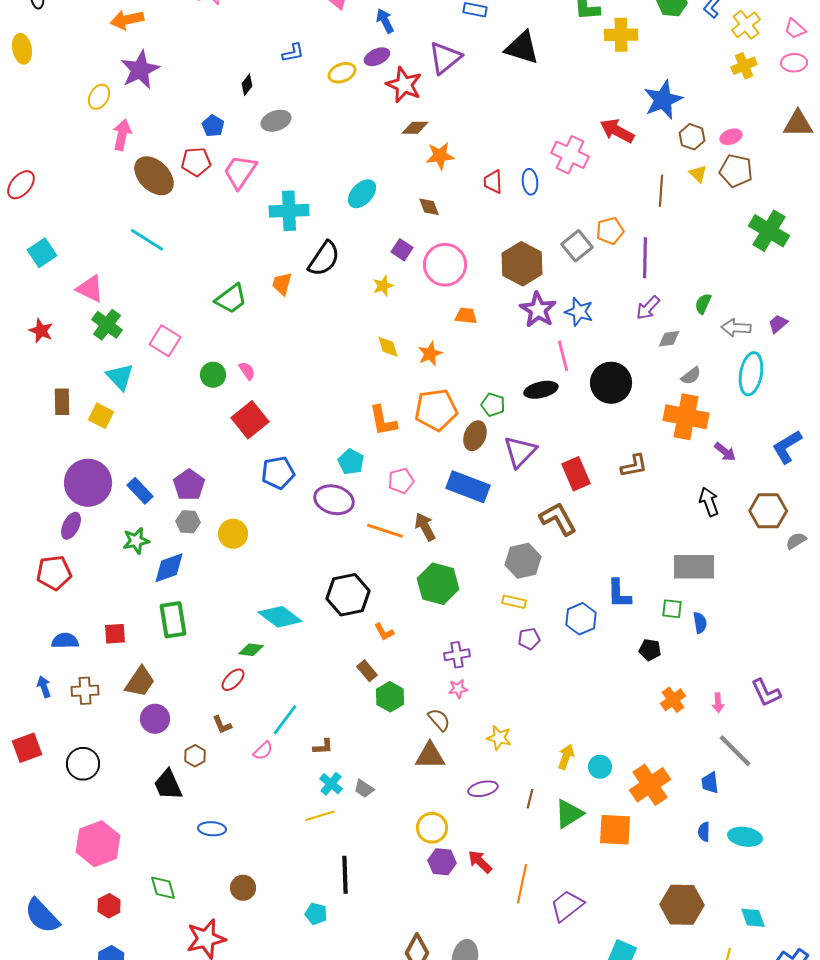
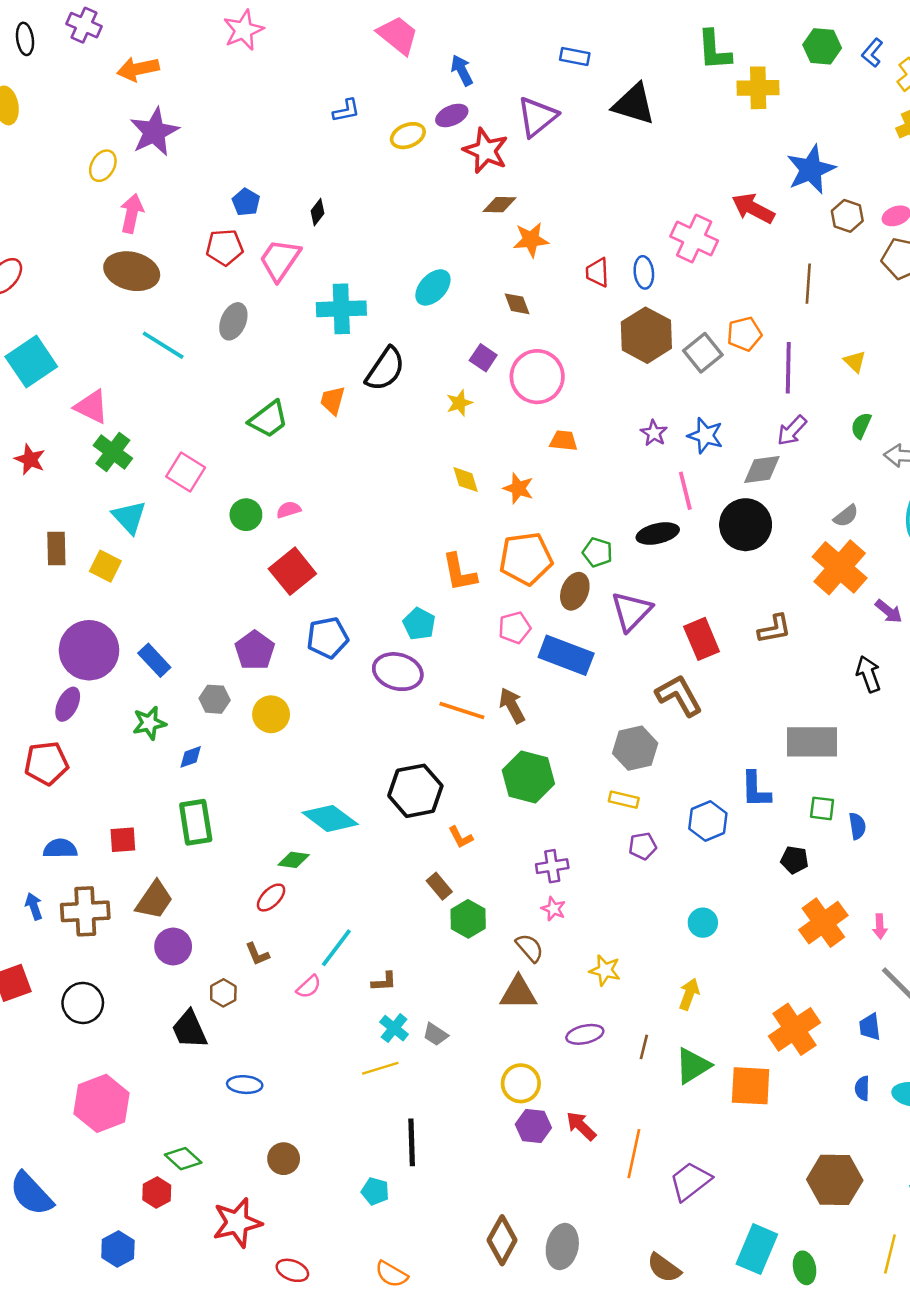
black diamond: (247, 85) -> (317, 212), moved
gray ellipse: (276, 121) -> (233, 321), moved, turned -48
yellow triangle: (698, 174) -> (855, 362), moved
brown ellipse: (154, 176) -> (132, 271), moved, turned -30
cyan square: (42, 253) -> (31, 362), size x1.4
brown hexagon: (522, 264) -> (646, 335), moved
purple star: (538, 310) -> (654, 433), size x0.6
gray diamond: (669, 339) -> (762, 469), moved, size x1.4
orange star: (430, 354) -> (518, 488), turned -30
pink semicircle: (247, 371) -> (289, 510), turned -72
orange cross: (686, 417) -> (840, 567), turned 30
pink pentagon: (401, 481) -> (515, 628), moved
purple pentagon: (189, 485) -> (255, 650), moved
gray rectangle: (694, 567) -> (812, 742), moved
blue diamond: (169, 568) -> (191, 757), size x0.6
pink star: (458, 689) -> (553, 909), turned 30
brown cross: (85, 691) -> (85, 911), size x1.4
orange cross: (673, 700) -> (823, 923), size x1.5
cyan circle: (600, 767) -> (703, 923), moved
green diamond: (163, 888) -> (183, 1159), turned -32
red hexagon: (109, 906) -> (157, 1193), moved

